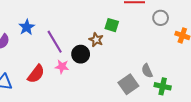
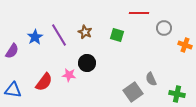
brown star: (96, 40) -> (85, 32), moved
purple line: (55, 42) -> (59, 35), moved
green cross: (163, 86) -> (177, 94), moved

